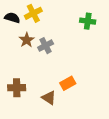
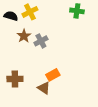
green cross: (88, 21) -> (77, 11), moved
orange rectangle: (68, 83) -> (53, 75), moved

